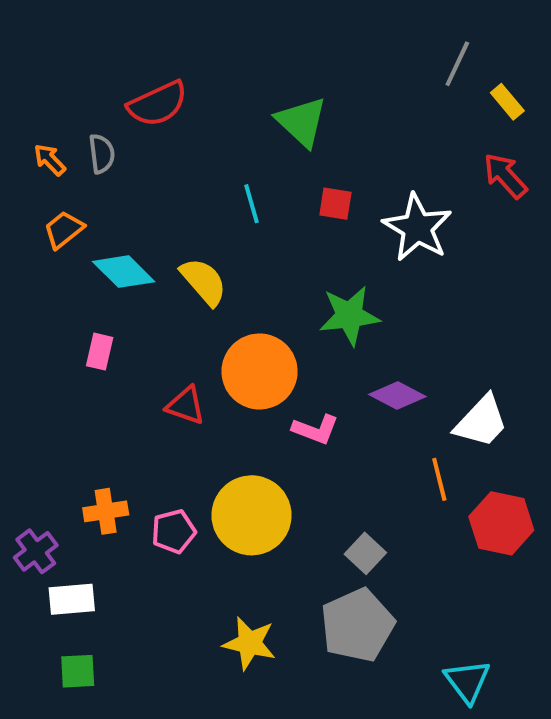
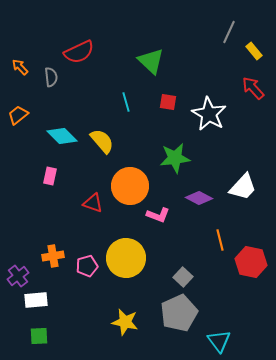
orange arrow: (50, 160) -> (20, 67), moved
orange trapezoid: (64, 230) -> (18, 115), moved
white trapezoid: (481, 421) -> (243, 187), moved
cyan triangle: (467, 681) -> (219, 341), moved

